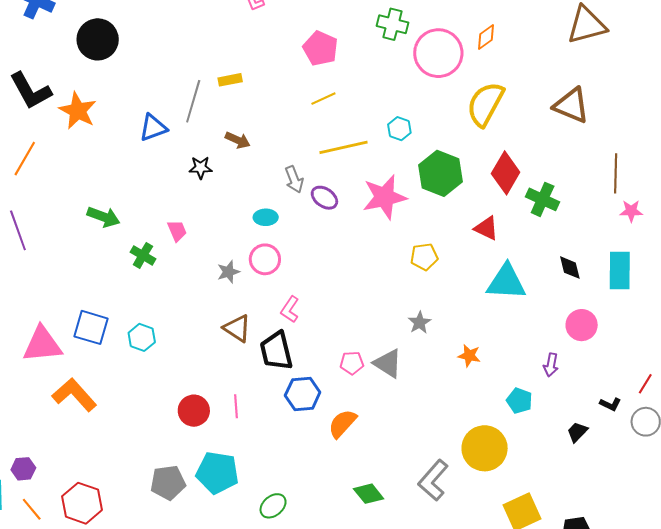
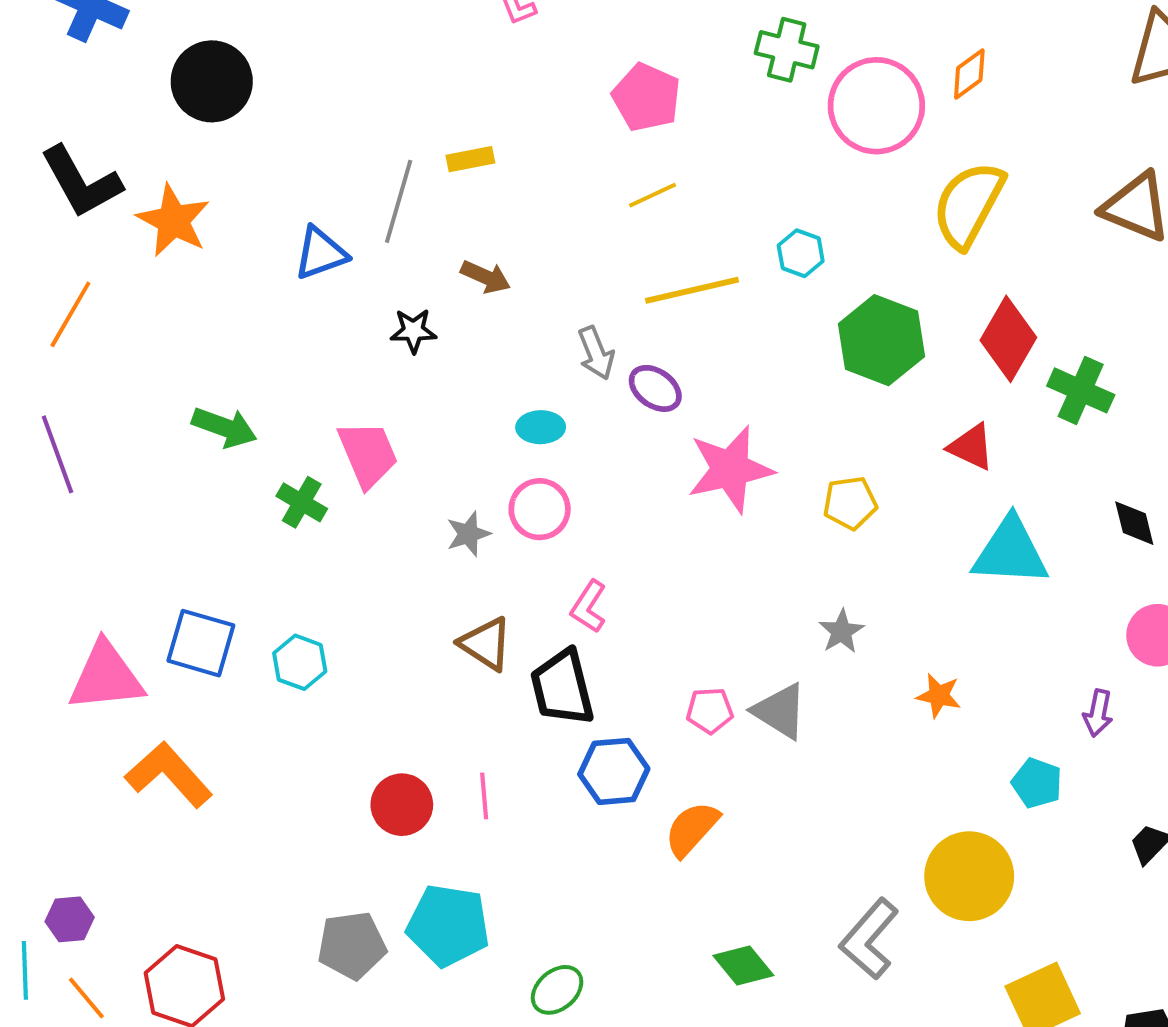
pink star: (385, 197) -> (730, 469), moved
pink trapezoid: (177, 231) -> (368, 454), size x1.6

